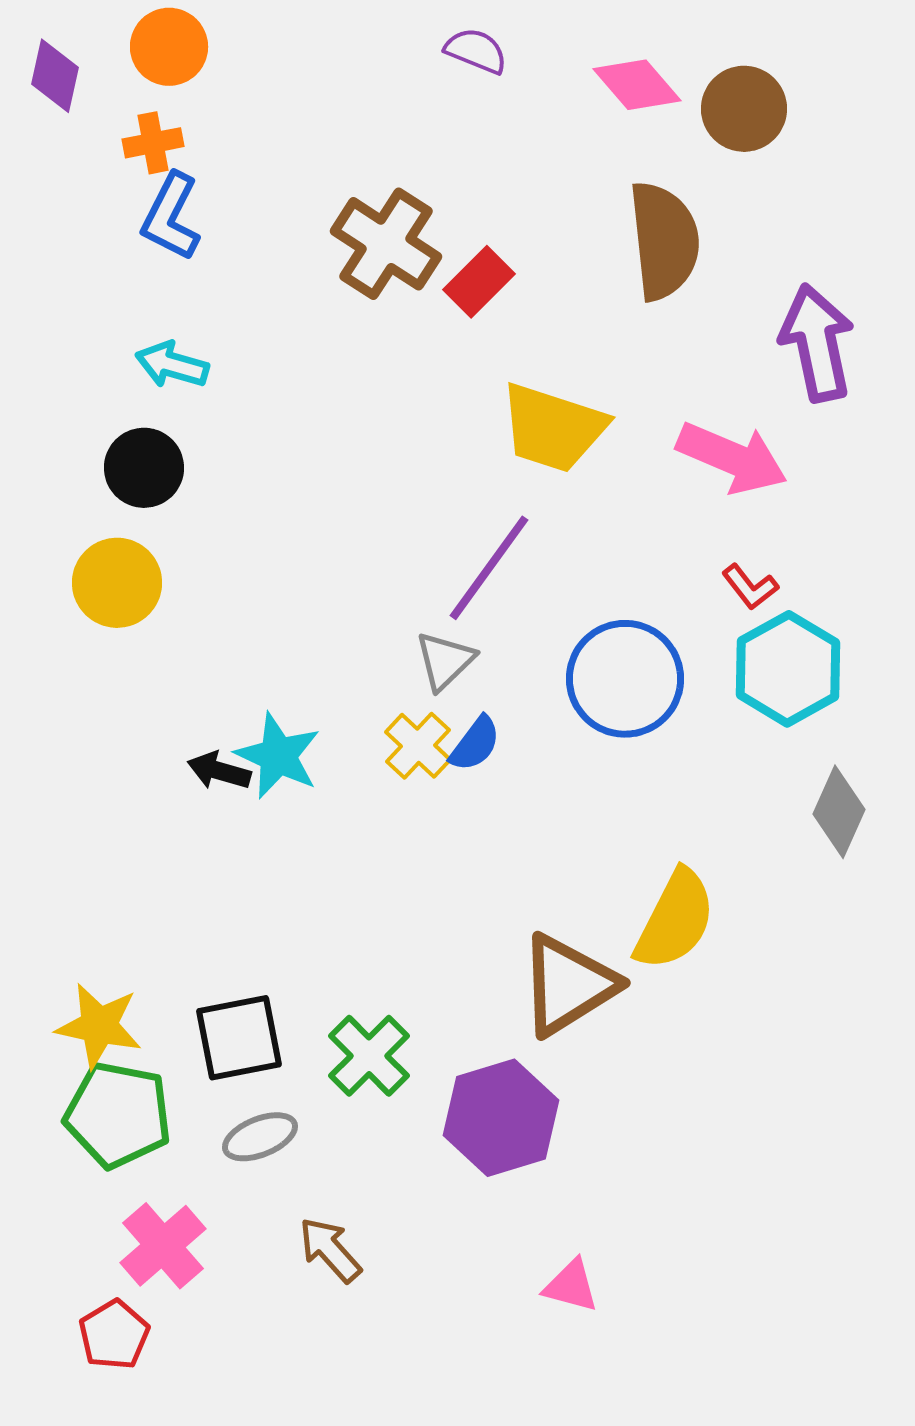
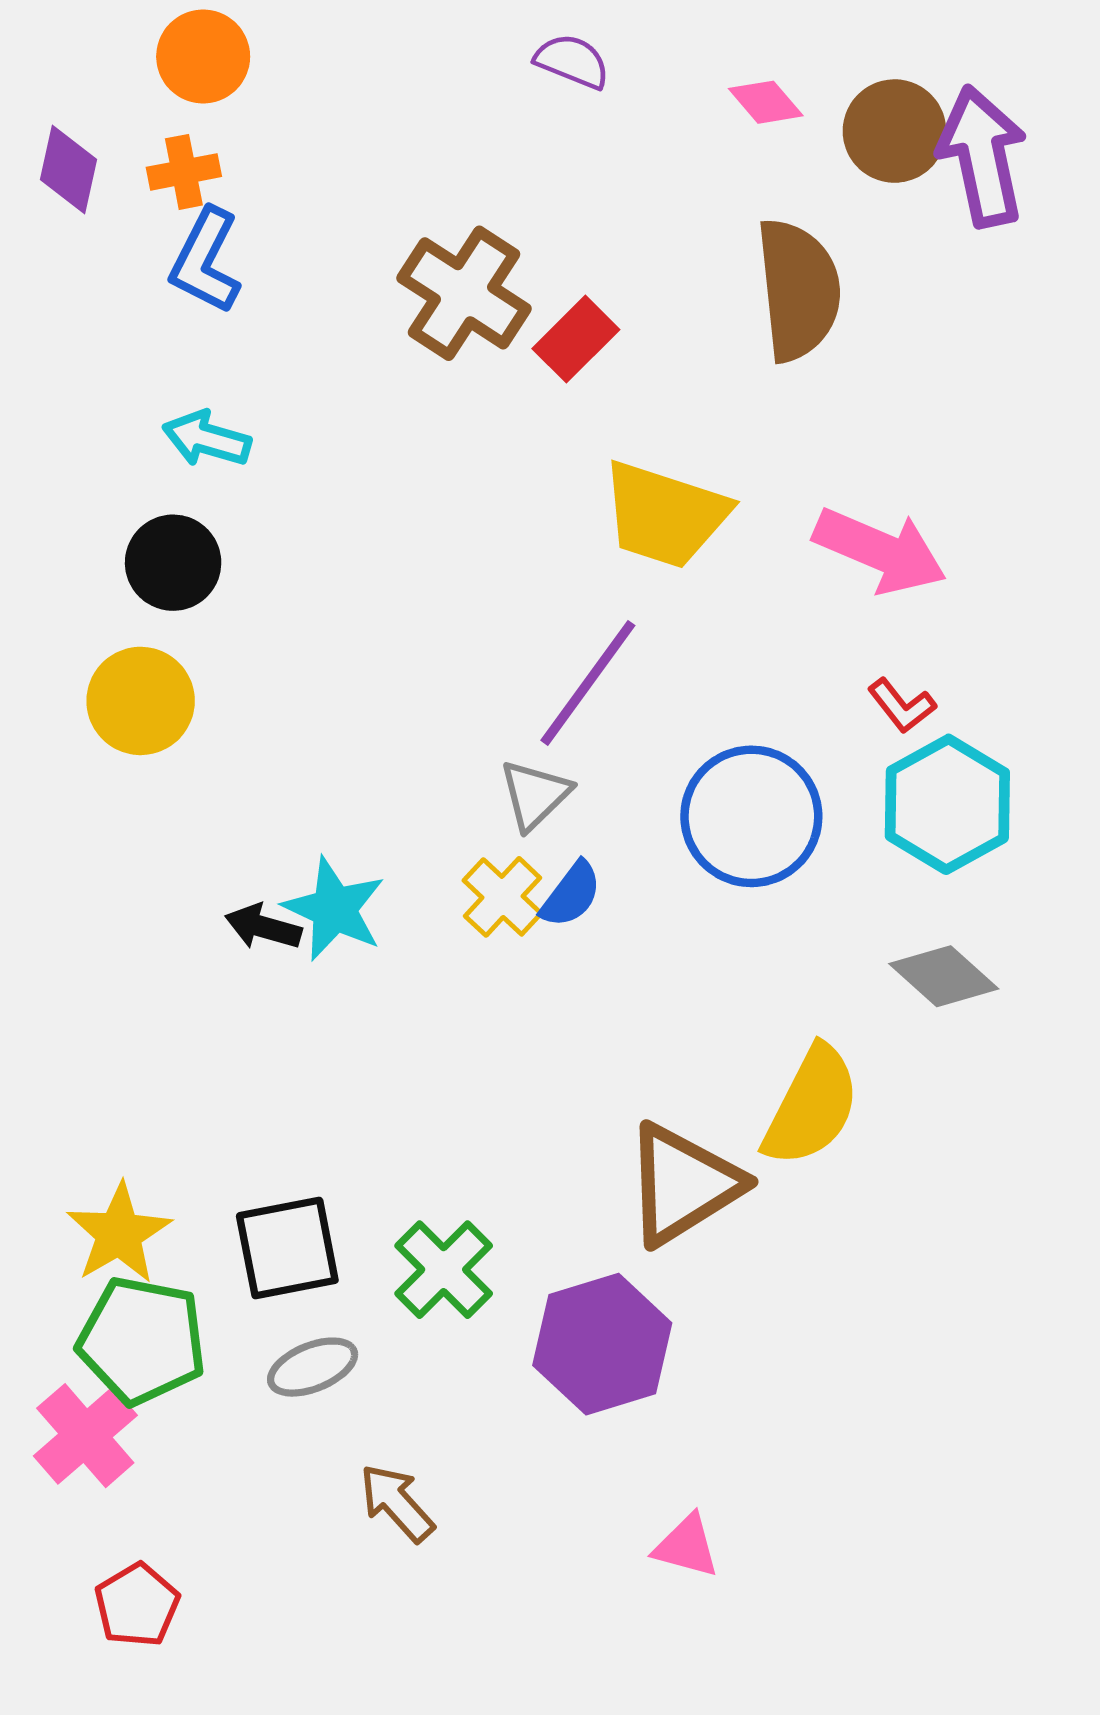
purple diamond: (55, 76) -> (68, 170), moved
pink diamond: (637, 85) -> (766, 102), size x0.7
purple arrow: (817, 343) -> (982, 156), moved
gray diamond: (839, 812) -> (944, 976), moved, turned -72
yellow star: (99, 1026) -> (119, 1234), turned 30
pink cross: (163, 1246) -> (85, 1436), moved

